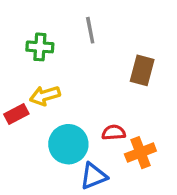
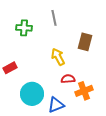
yellow arrow: (45, 96) -> (58, 57), moved, turned 78
cyan circle: (68, 144) -> (32, 94), moved

